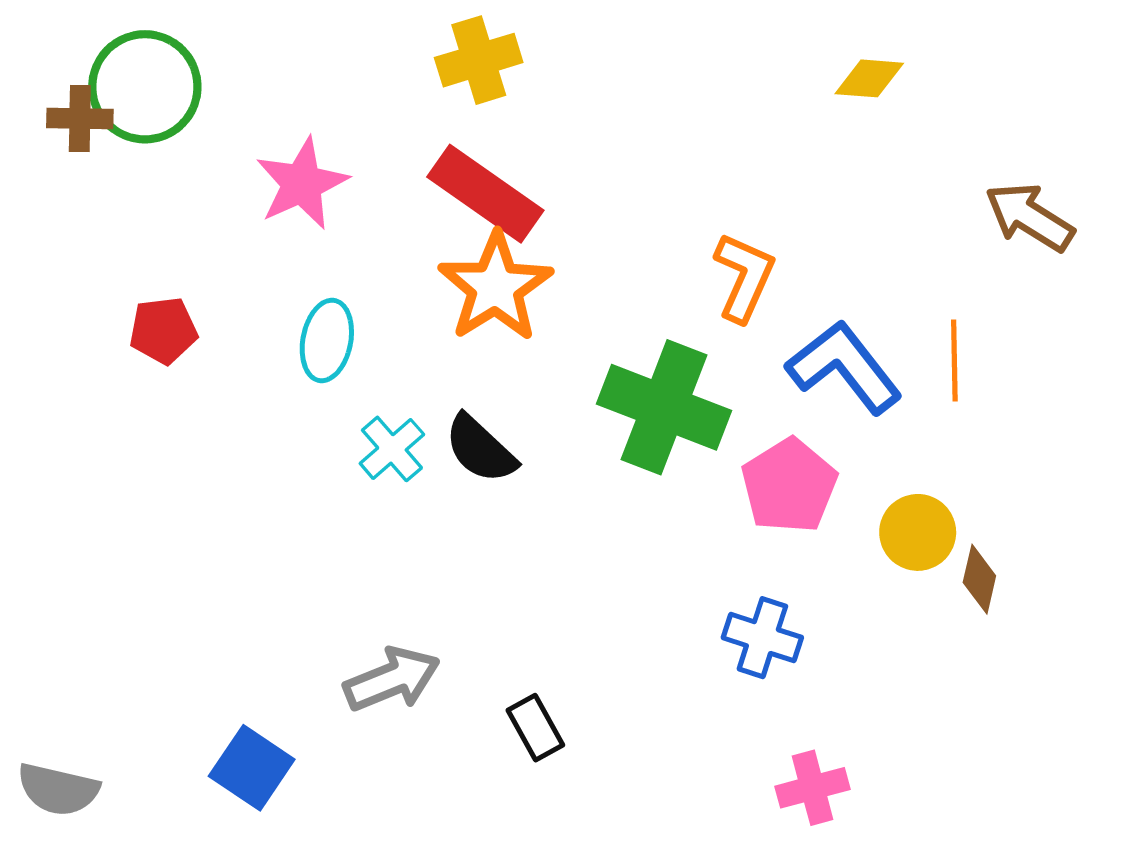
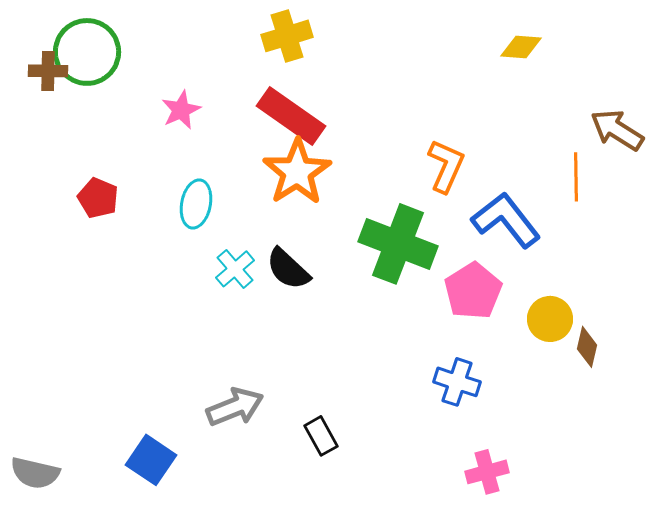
pink star: (302, 184) -> (181, 110), size x0.7
red pentagon: (163, 330) -> (98, 198), turned 30
orange line: (954, 361) -> (576, 177), moved

